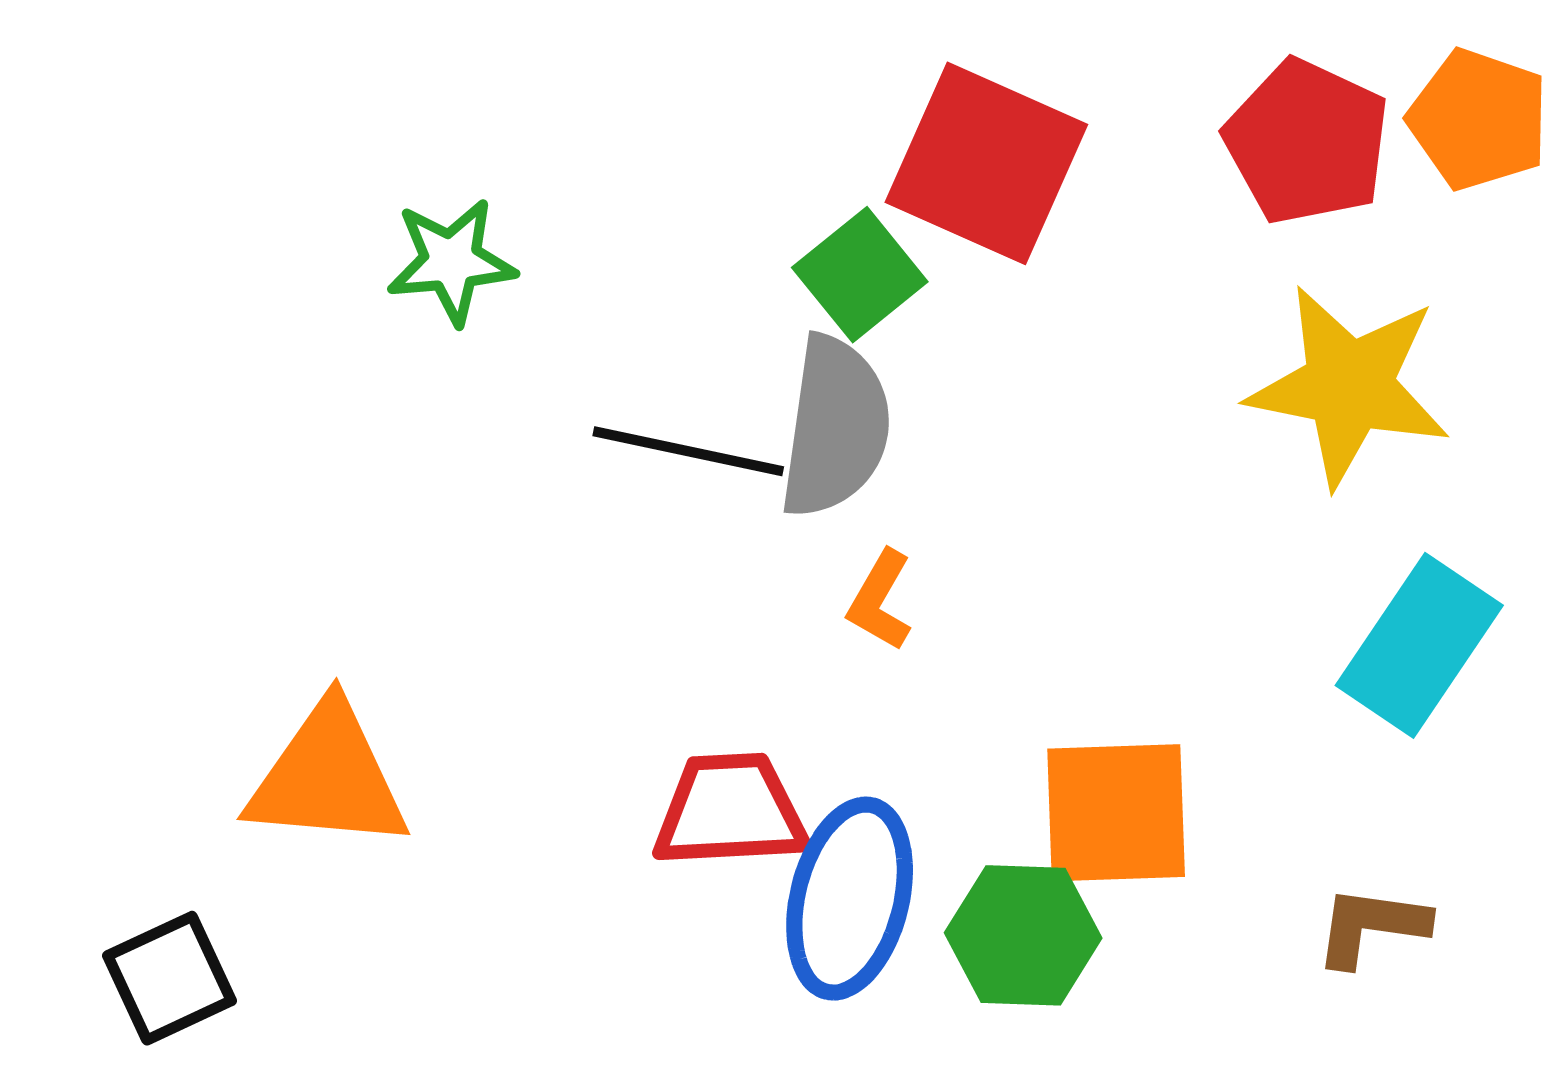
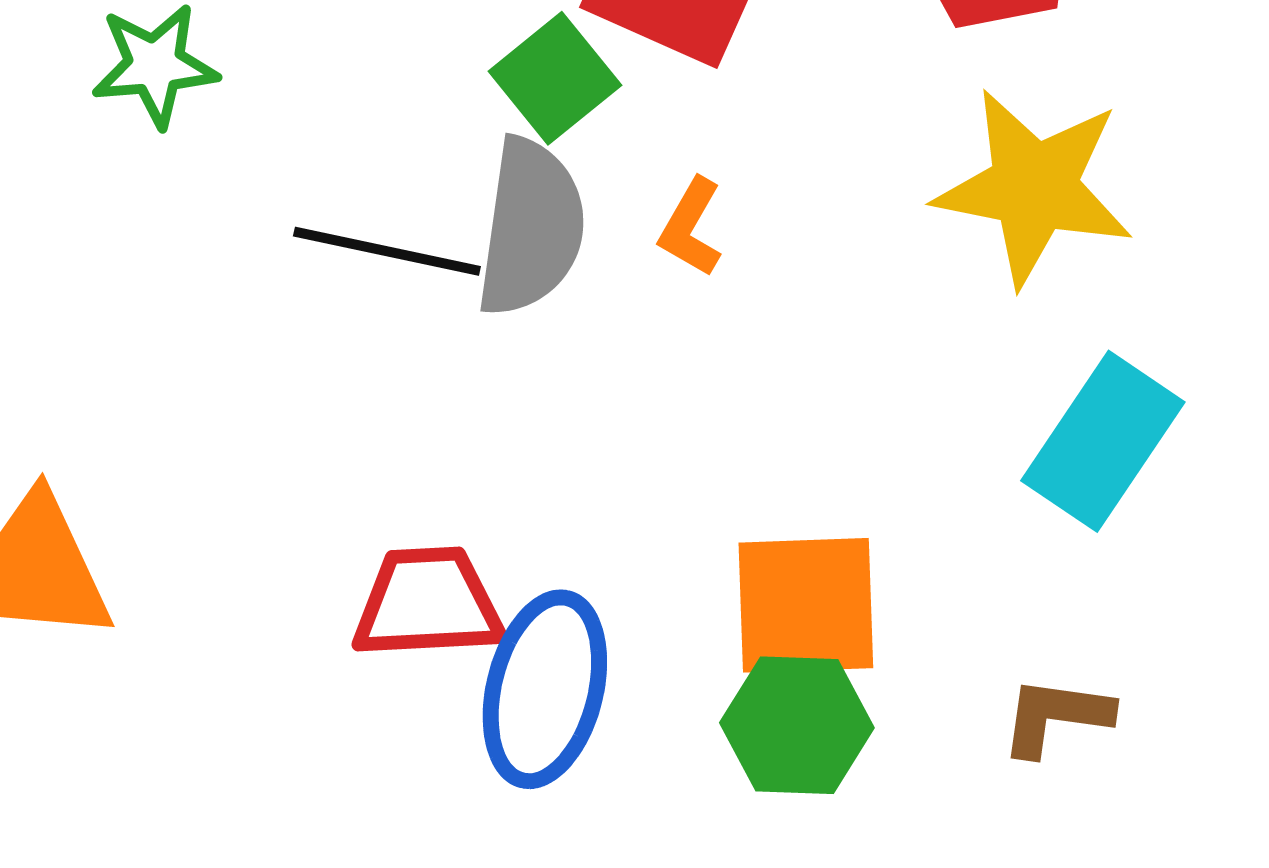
orange L-shape: (880, 600) -> (691, 227), moved
green hexagon: (1023, 935) -> (797, 725), moved

